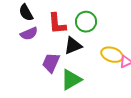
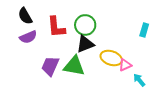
black triangle: (73, 46) -> (85, 44), moved
green triangle: (71, 80) -> (74, 66), moved, turned 40

